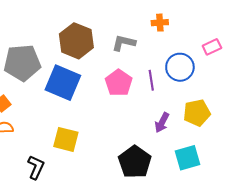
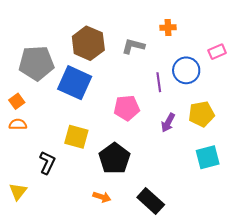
pink pentagon: (119, 83) -> (127, 108), moved, turned 30
cyan square: (187, 158) -> (208, 157), moved
black pentagon: (135, 162) -> (114, 158), moved

